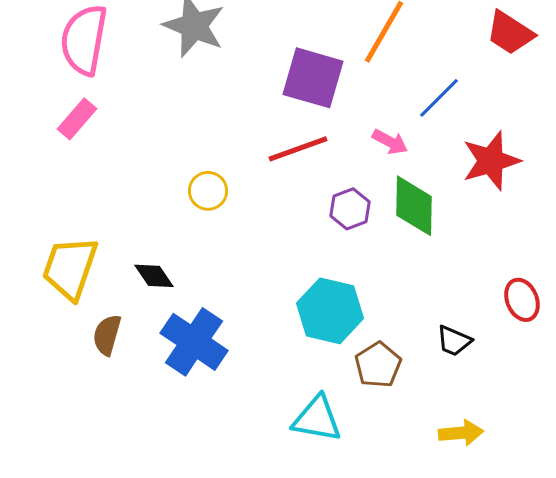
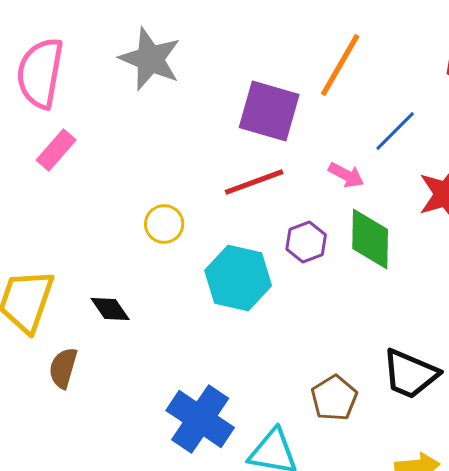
pink rectangle: (77, 119) -> (56, 150), moved
cyan hexagon: (330, 311) -> (238, 278), moved
black trapezoid: (454, 341) -> (410, 374), size x1.6
blue cross: (194, 342) -> (200, 419), moved

